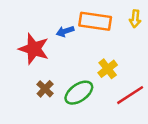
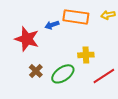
yellow arrow: (135, 19) -> (108, 15), turned 72
yellow cross: (108, 69) -> (86, 55), turned 35

